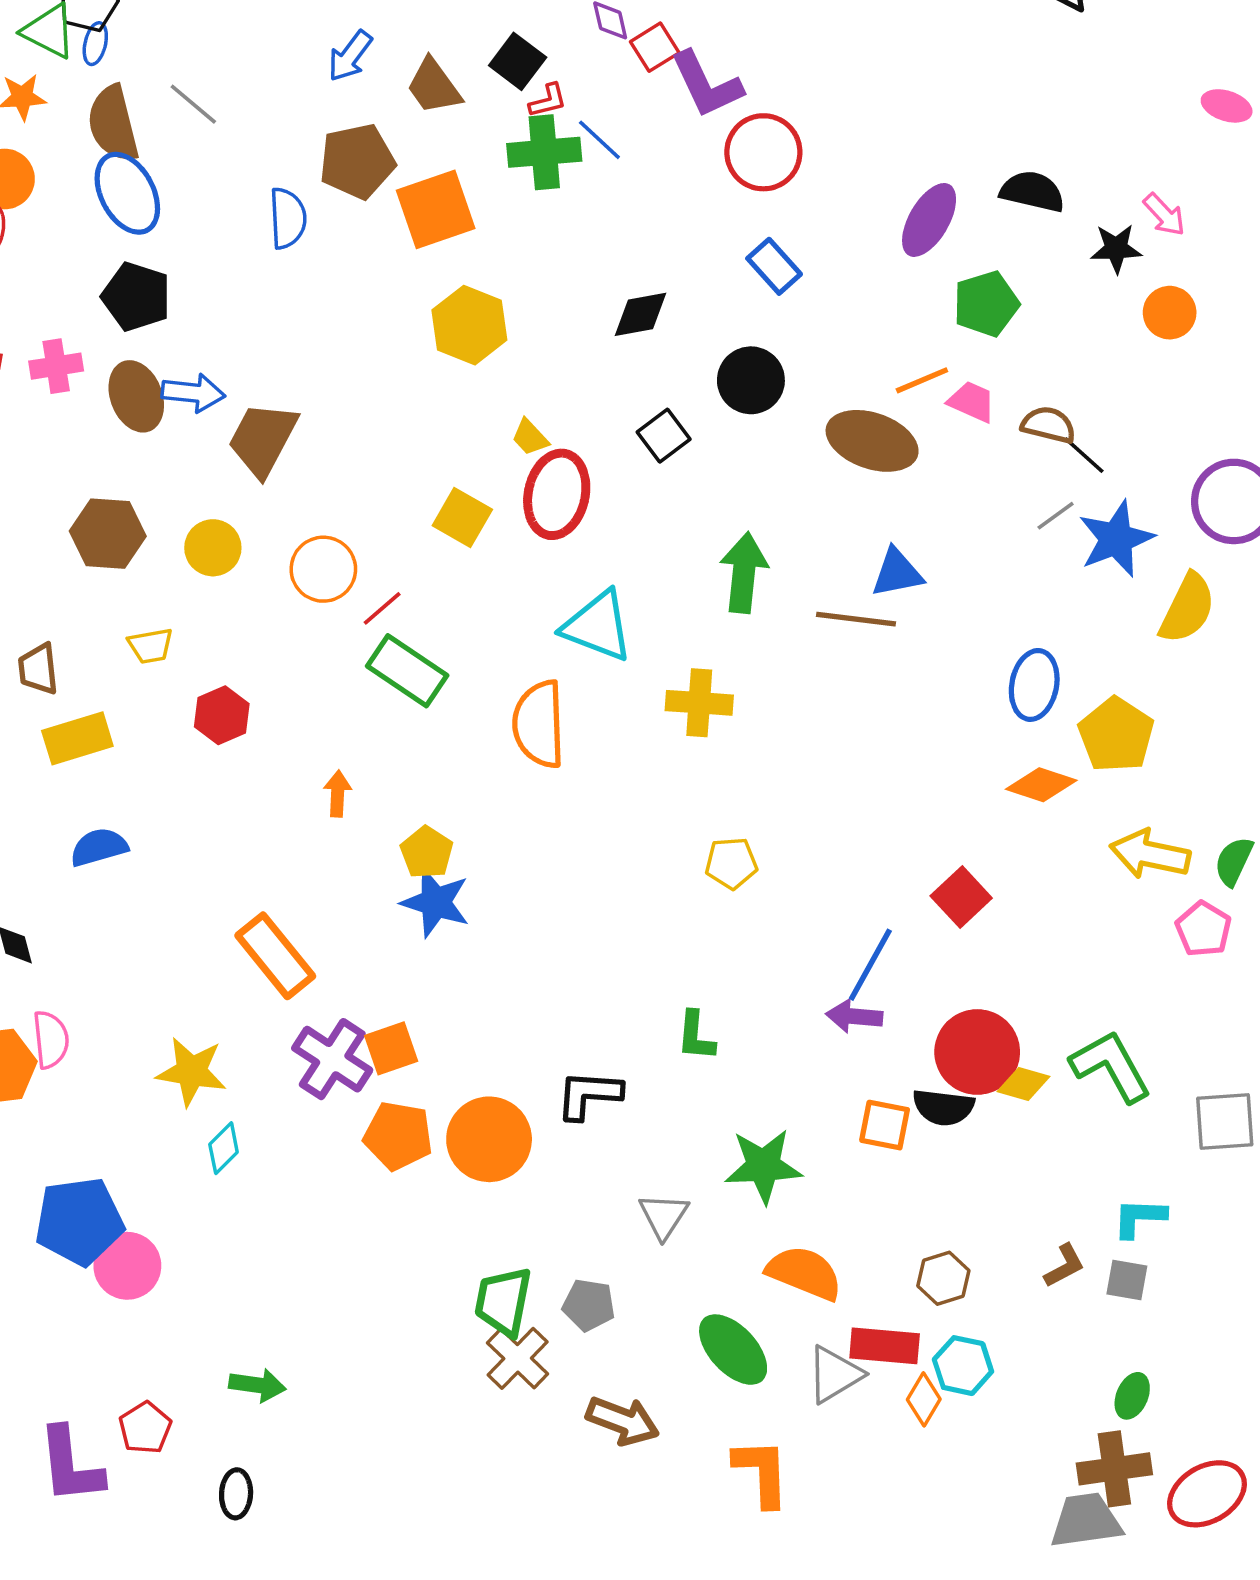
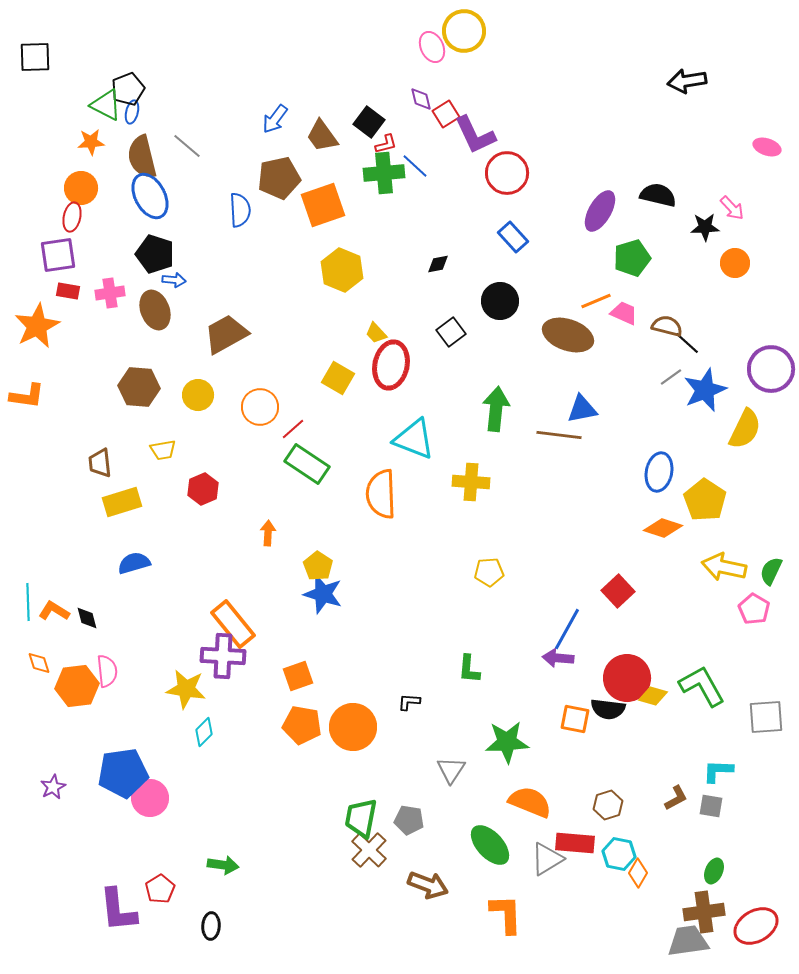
black diamond: (640, 314) -> (438, 264), size x0.7
blue arrow: (193, 393) -> (174, 280), moved, size x0.7
brown trapezoid: (263, 439) -> (226, 334), turned 33
purple cross: (332, 1059) -> (223, 656), moved, turned -30
black L-shape: (589, 1095) -> (409, 702), size x0.6
orange diamond: (924, 1399) -> (638, 873), moved

